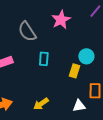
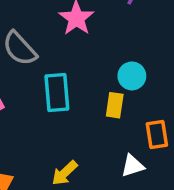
cyan rectangle: (44, 59) -> (57, 92), size x1.5

